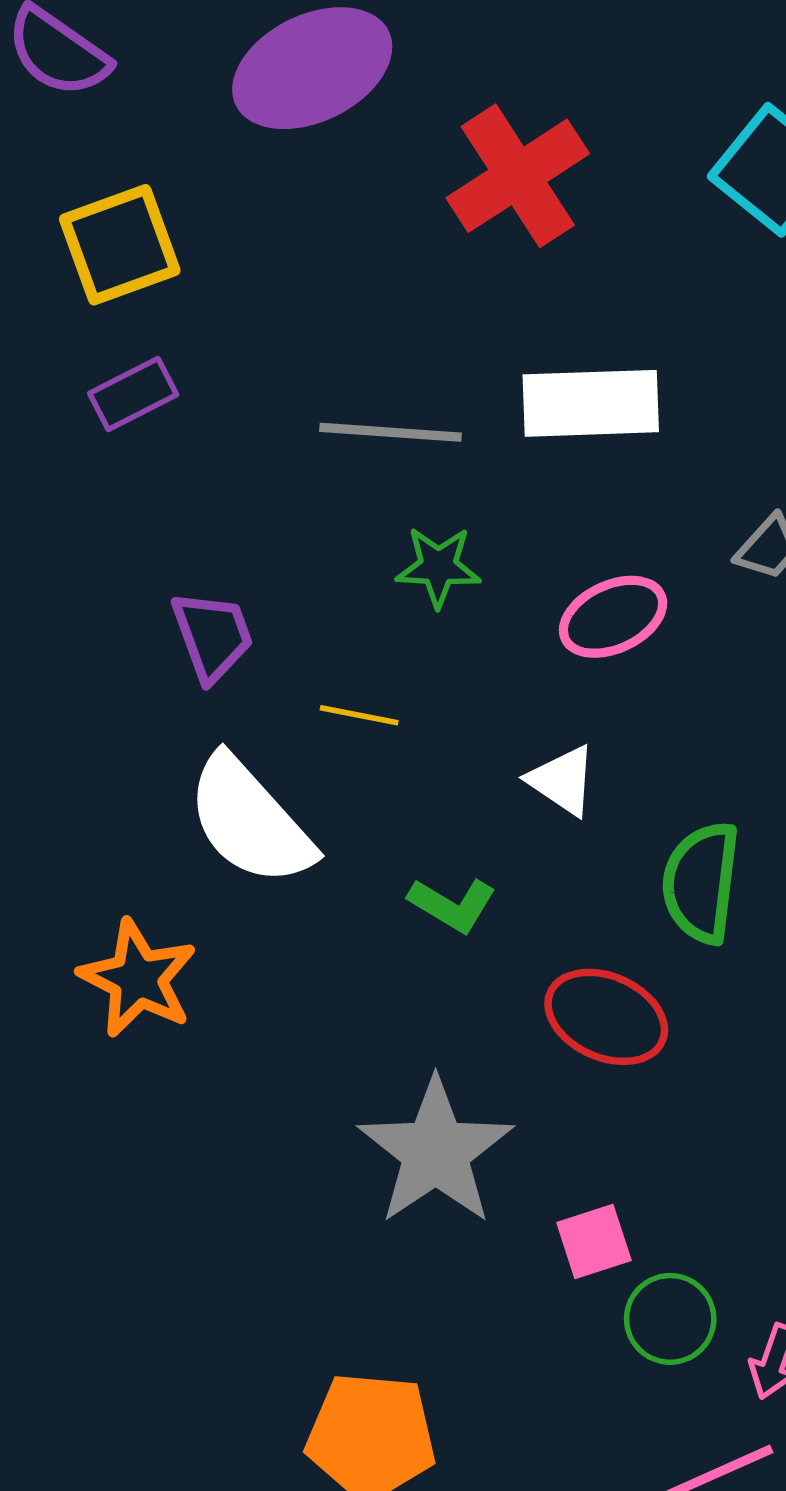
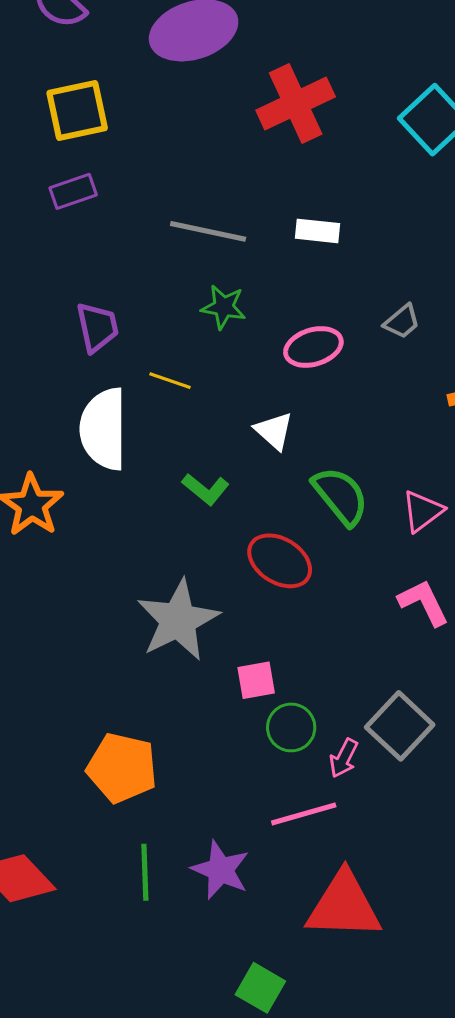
white rectangle: (591, 403) -> (318, 231), size x0.6
white semicircle: (250, 821) -> (103, 429), turned 34
green semicircle: (701, 882) -> (341, 496), turned 126

